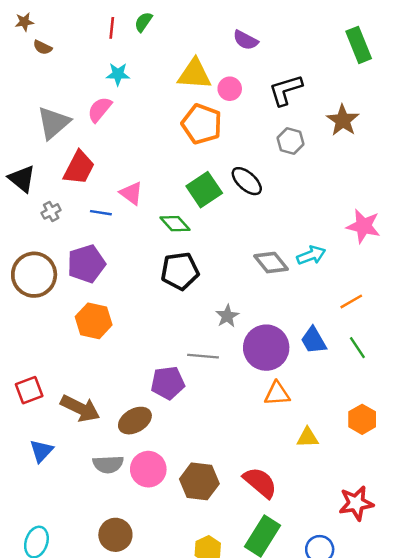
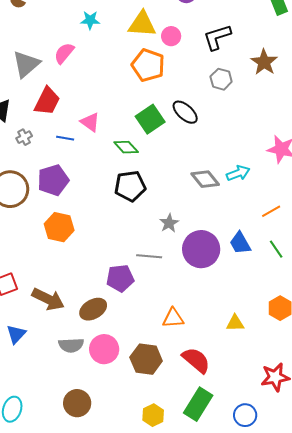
cyan star: (118, 74) -> (90, 20), moved
orange triangle: (277, 394) -> (173, 318), moved

